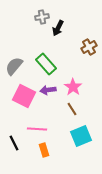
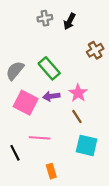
black arrow: (58, 28) -> (69, 21), moved
cyan square: (81, 136) -> (87, 145), turned 35
orange rectangle: (44, 150) -> (51, 171), moved

